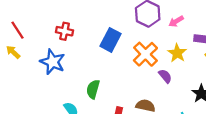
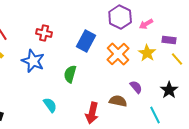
purple semicircle: (165, 76) -> (136, 87), moved
green semicircle: (93, 89) -> (70, 74), moved

